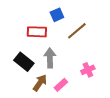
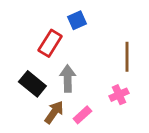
brown line: (77, 31) -> (127, 57), moved, turned -50
red rectangle: (37, 32) -> (50, 43), turned -60

